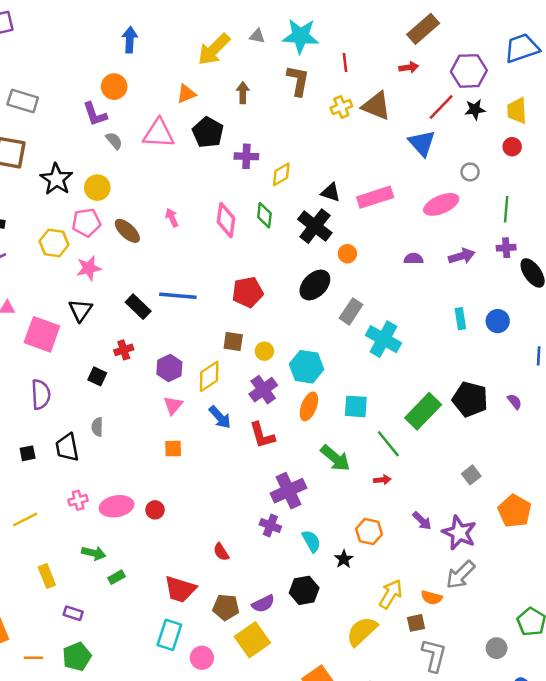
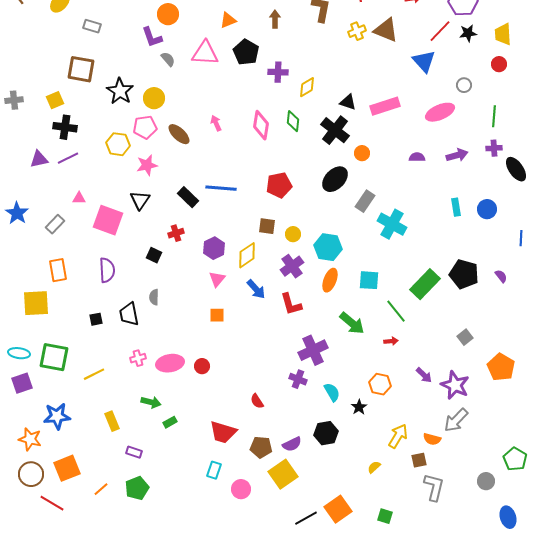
gray rectangle: (23, 101) -> (92, 26), size x0.7
yellow semicircle: (362, 631) -> (374, 467), size x0.5
cyan rectangle: (169, 635) -> (214, 470), size x0.7
orange line: (34, 658) -> (101, 489), turned -42

